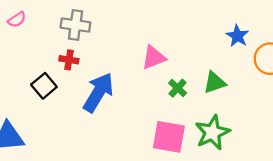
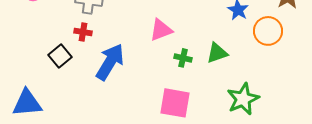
green cross: (178, 88) -> (183, 58), turned -30
green star: (212, 133) -> (243, 99), moved

